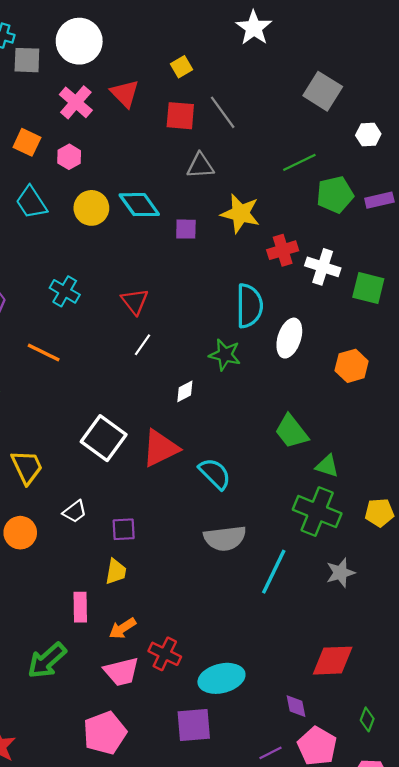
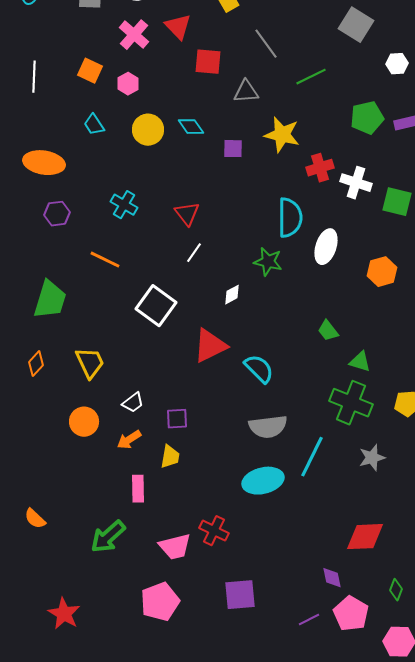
red square: (180, 116) -> (208, 62), moved
green line: (299, 162) -> (311, 77), moved
cyan trapezoid: (31, 202) -> (94, 125), size x0.7
cyan diamond: (139, 205) -> (191, 127), size x0.7
green trapezoid: (292, 431) -> (328, 331), size x0.7
white square: (104, 438) -> (156, 306), moved
orange arrow: (123, 628) -> (129, 440), moved
cyan ellipse: (221, 678) -> (263, 481), moved

